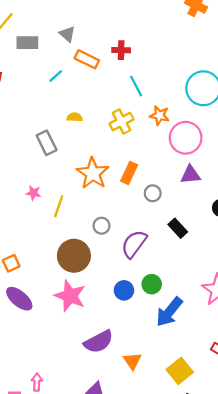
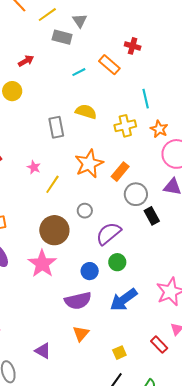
gray triangle: (67, 34) -> (80, 21), moved
red cross: (121, 50) -> (133, 46), moved
yellow semicircle: (75, 117) -> (86, 112), size x1.5
gray circle: (153, 193) -> (136, 194), size x1.5
black rectangle: (178, 228) -> (152, 216), moved
green circle: (152, 284) -> (117, 262), moved
purple semicircle: (99, 342) -> (78, 301), moved
yellow square: (180, 371) -> (119, 353), size x0.6

